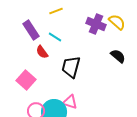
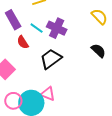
purple cross: (96, 24) -> (57, 28), moved
black trapezoid: (71, 67) -> (51, 59), turned 35

